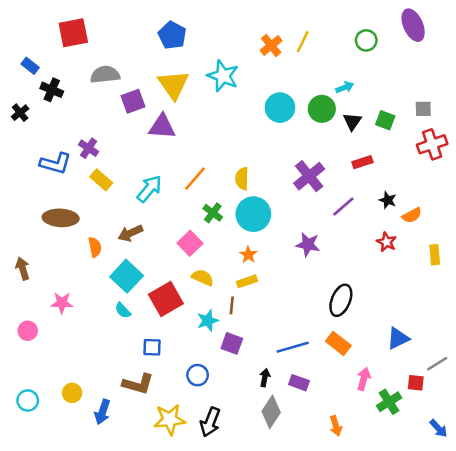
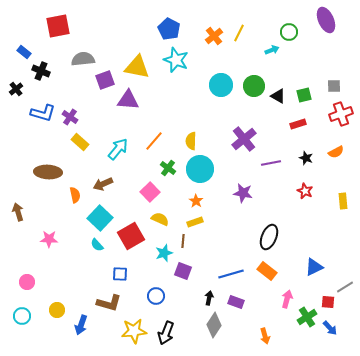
blue pentagon: (172, 35) -> (169, 29), moved
yellow triangle: (173, 85) -> (137, 67), turned -44
cyan arrow: (345, 87) -> (272, 50), moved
green square: (385, 120) -> (304, 95), turned -35
black triangle: (352, 122) -> (278, 96), turned -35
red rectangle: (362, 162) -> (298, 124), moved
blue L-shape: (56, 163) -> (43, 113), moved
purple line: (343, 206) -> (271, 163), turned 30
orange semicircle: (412, 215) -> (336, 152), moved
pink circle: (28, 331) -> (27, 282), moved
blue arrow: (438, 428) -> (330, 328), moved

